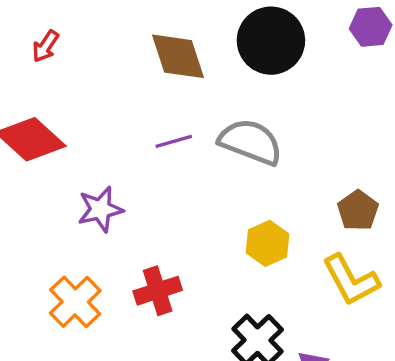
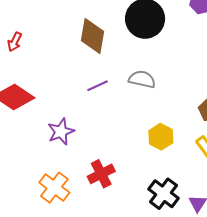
brown diamond: (178, 56) -> (92, 36), turned 36
gray semicircle: (250, 142) -> (142, 79), size x0.7

